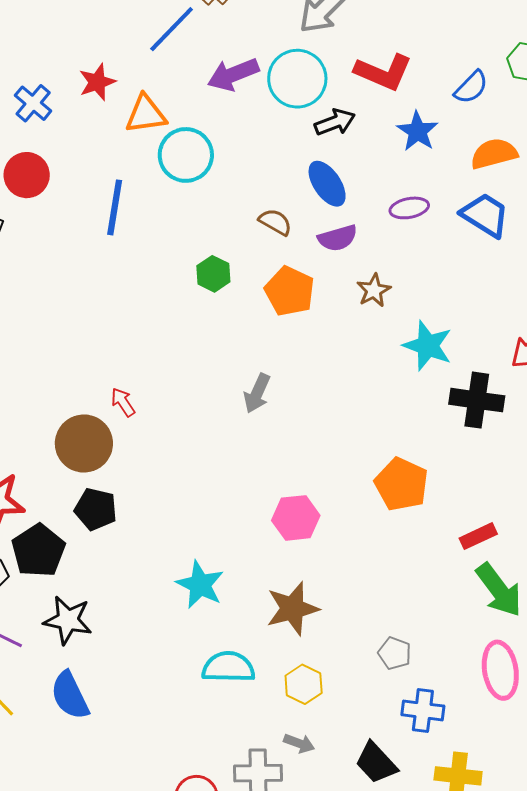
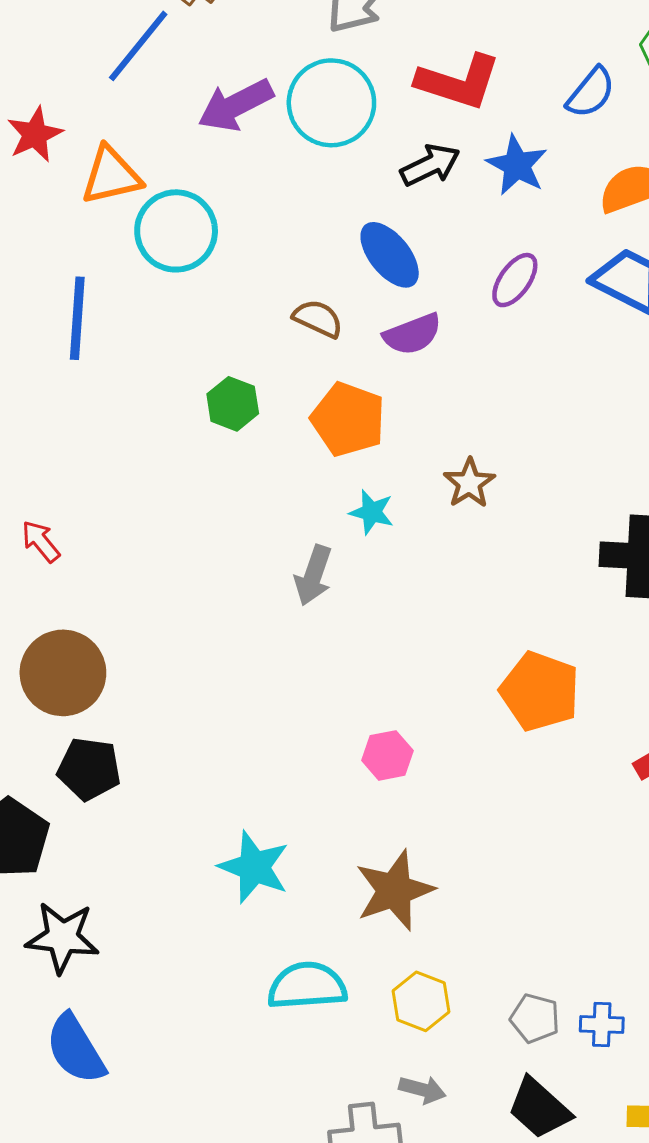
black arrow: (335, 122) -> (430, 165), moved
purple ellipse: (409, 208) -> (515, 280), turned -39
brown star: (374, 290) -> (469, 483), moved
cyan star: (428, 346) -> (372, 512), moved, size x0.6
red arrow: (123, 402) -> (41, 541), moved
pink hexagon: (296, 518) -> (387, 755), size x0.7
gray pentagon: (395, 653) -> (535, 1018), moved
blue cross: (423, 710) -> (602, 1024), size x0.7

